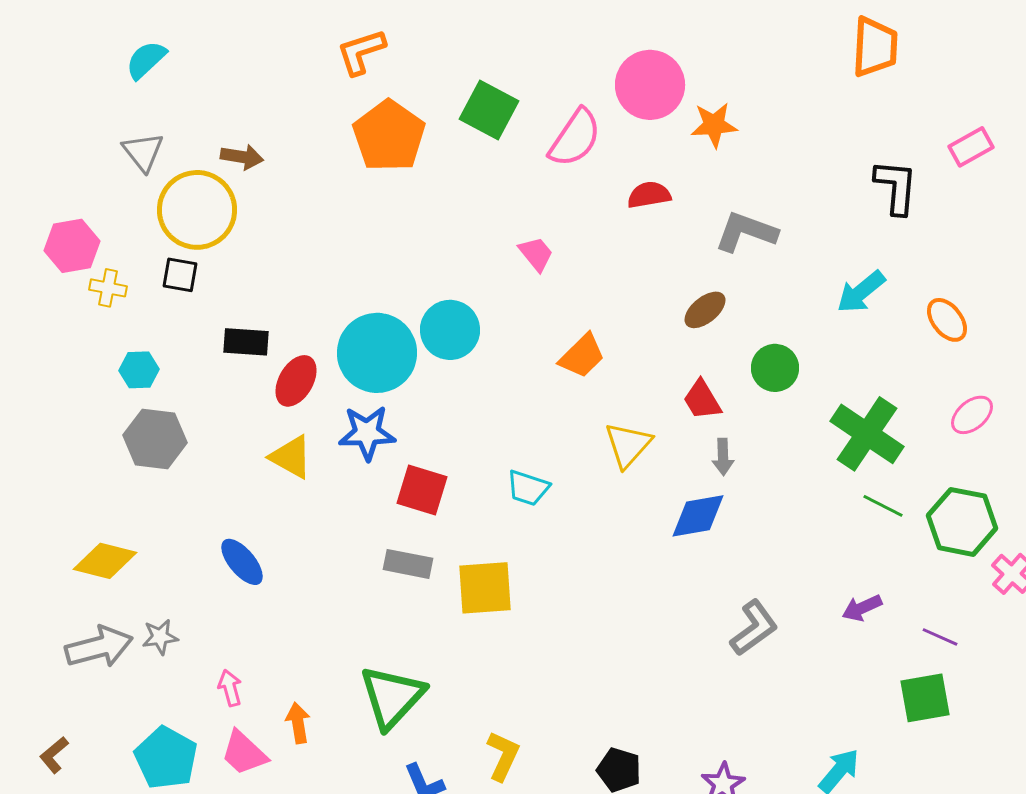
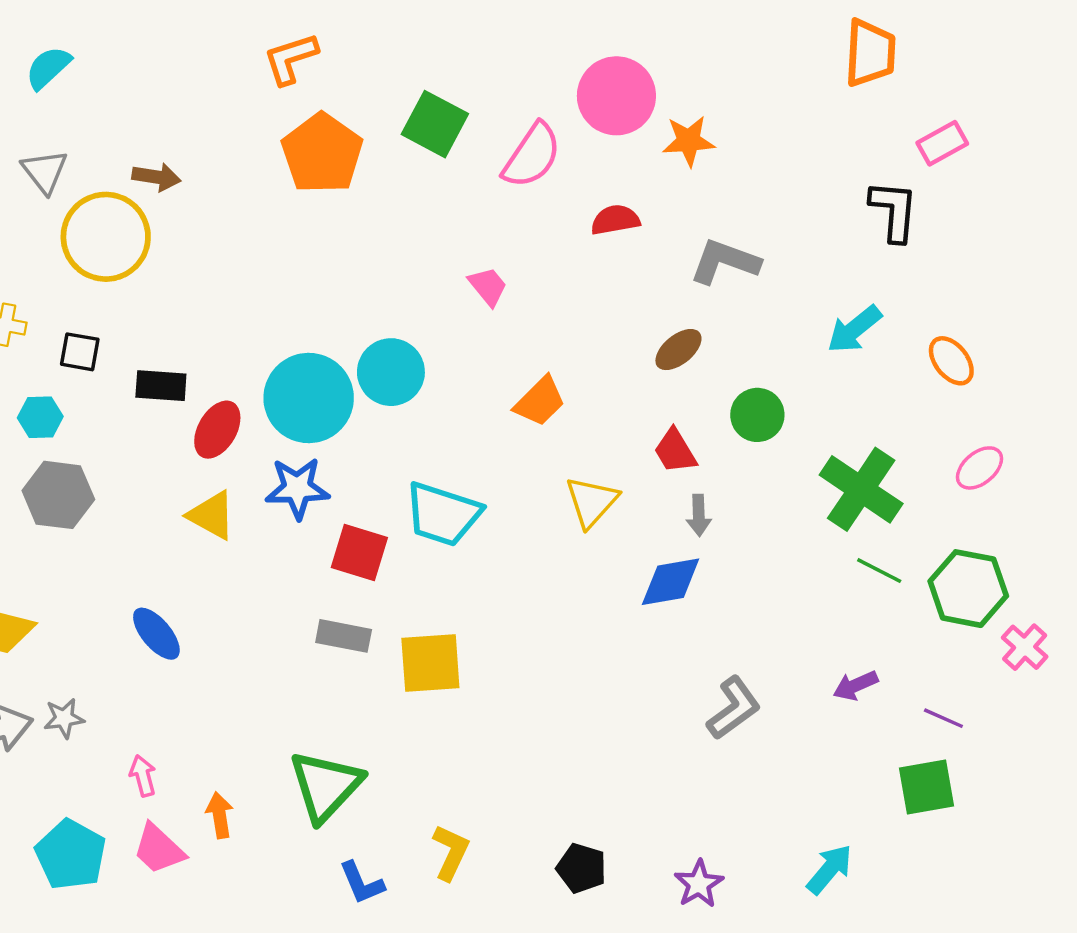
pink rectangle: (971, 147) -> (942, 143), moved
black square: (180, 275) -> (80, 352), moved
cyan trapezoid: (528, 488) -> (443, 514), moved, size x1.6

